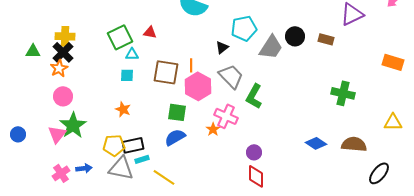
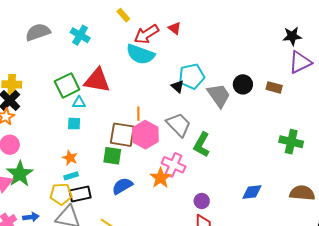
red triangle: (150, 32) -> (97, 80), size x2.0
black triangle: (222, 47) -> (178, 86), moved, turned -40
gray trapezoid: (271, 47) -> (219, 95), turned -68
brown square: (166, 72) -> (122, 135), moved
green square: (177, 112) -> (112, 156), moved
orange star: (213, 129) -> (160, 178), size x1.5
blue diamond: (316, 143) -> (252, 192), moved, turned -40
cyan rectangle: (142, 159) -> (71, 176), moved

